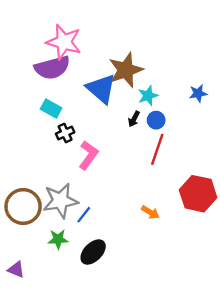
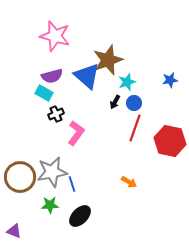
purple semicircle: (52, 68) -> (52, 76), moved, size x0.7
red hexagon: (198, 194) -> (170, 141), moved
blue line: (84, 215) -> (72, 184), turned -56

